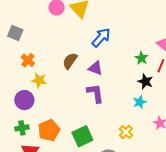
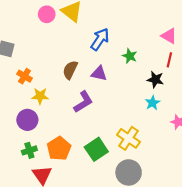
green star: (141, 58) -> (130, 56), moved
purple L-shape: (95, 93) -> (83, 102), moved, turned 75
yellow cross: (126, 132) -> (129, 138), moved, size x1.5

